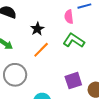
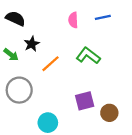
pink semicircle: (69, 17) -> (73, 20), moved
black star: (37, 29) -> (32, 44), moved

